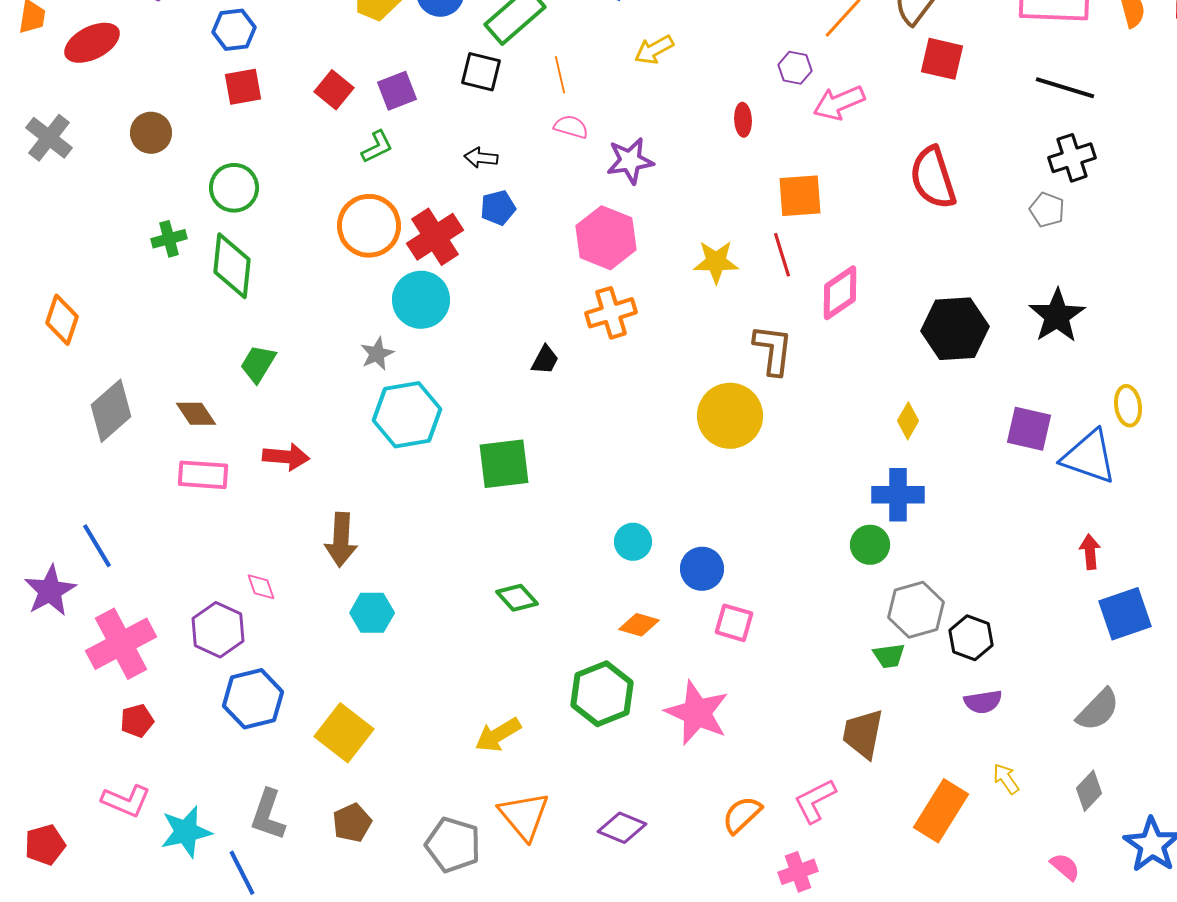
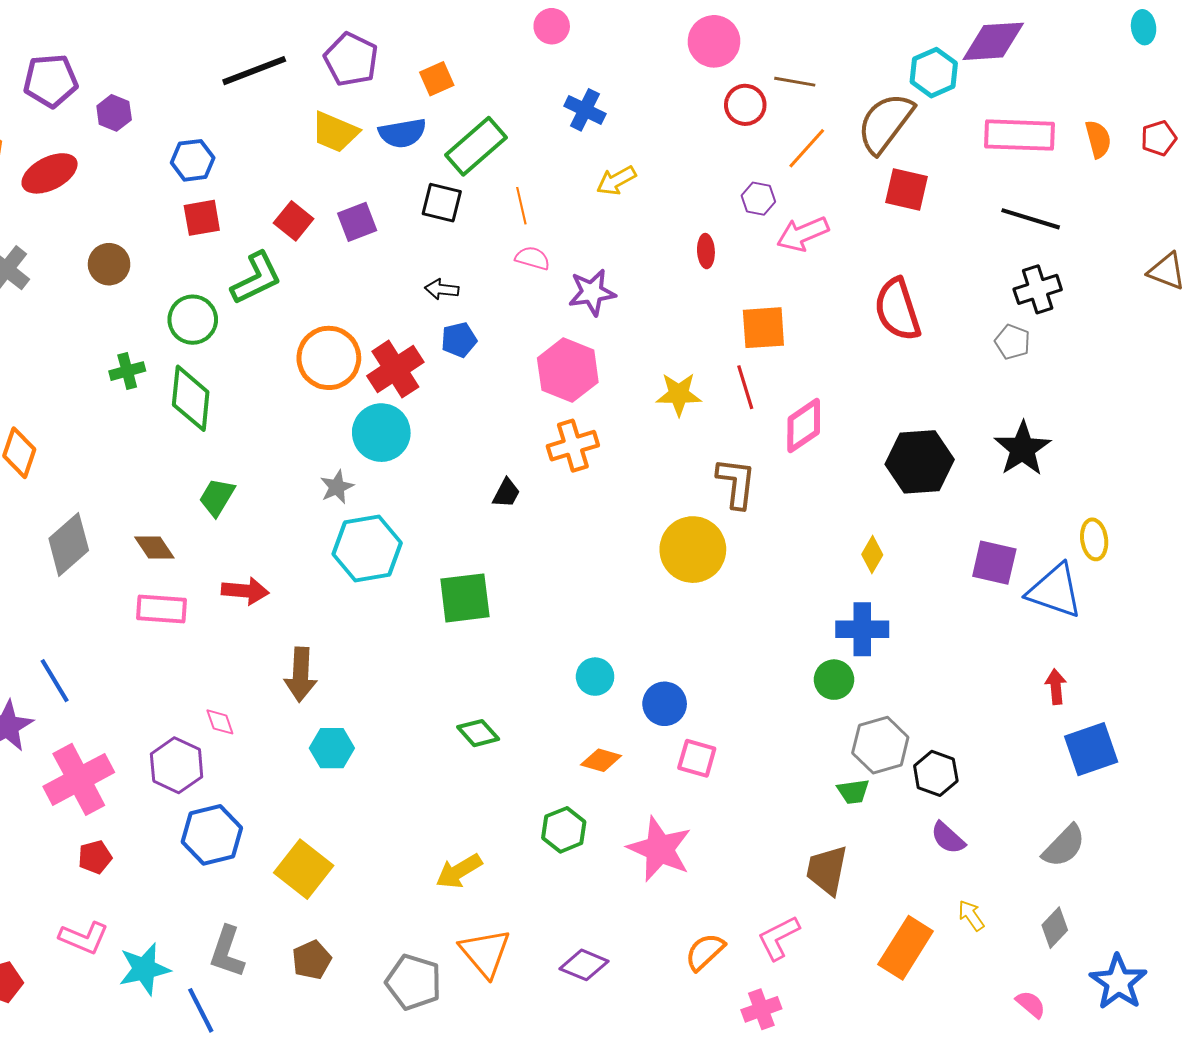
green L-shape: (377, 147) -> (256, 278), moved, size x1.6
green hexagon: (602, 694) -> (564, 830), size x0.7
purple semicircle: (983, 702) -> (948, 838), turned 51

